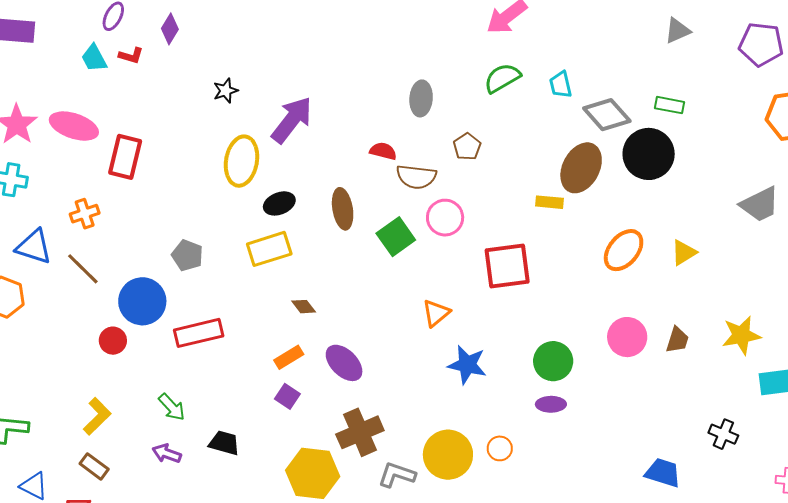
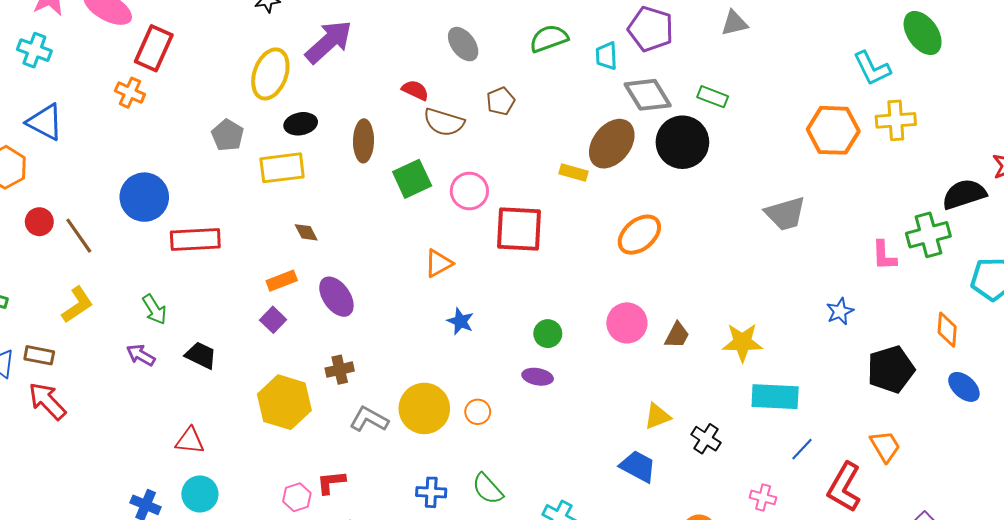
purple pentagon: (761, 44) -> (651, 29), moved
gray ellipse: (421, 98) -> (463, 44), turned -52
orange cross: (85, 214) -> (130, 93), moved, turned 32
pink circle: (445, 218) -> (469, 191), moved
yellow triangle: (684, 253) -> (657, 416), moved
gray pentagon: (187, 255) -> (228, 135), moved
brown line: (83, 269) -> (79, 236), moved
red circle: (113, 341) -> (39, 222), moved
green circle: (553, 361) -> (548, 334), size x0.7
blue star: (467, 365) -> (460, 321), size x0.7
brown cross: (360, 432) -> (340, 370), size x0.6
brown rectangle: (94, 466) -> (39, 355), moved, turned -36

